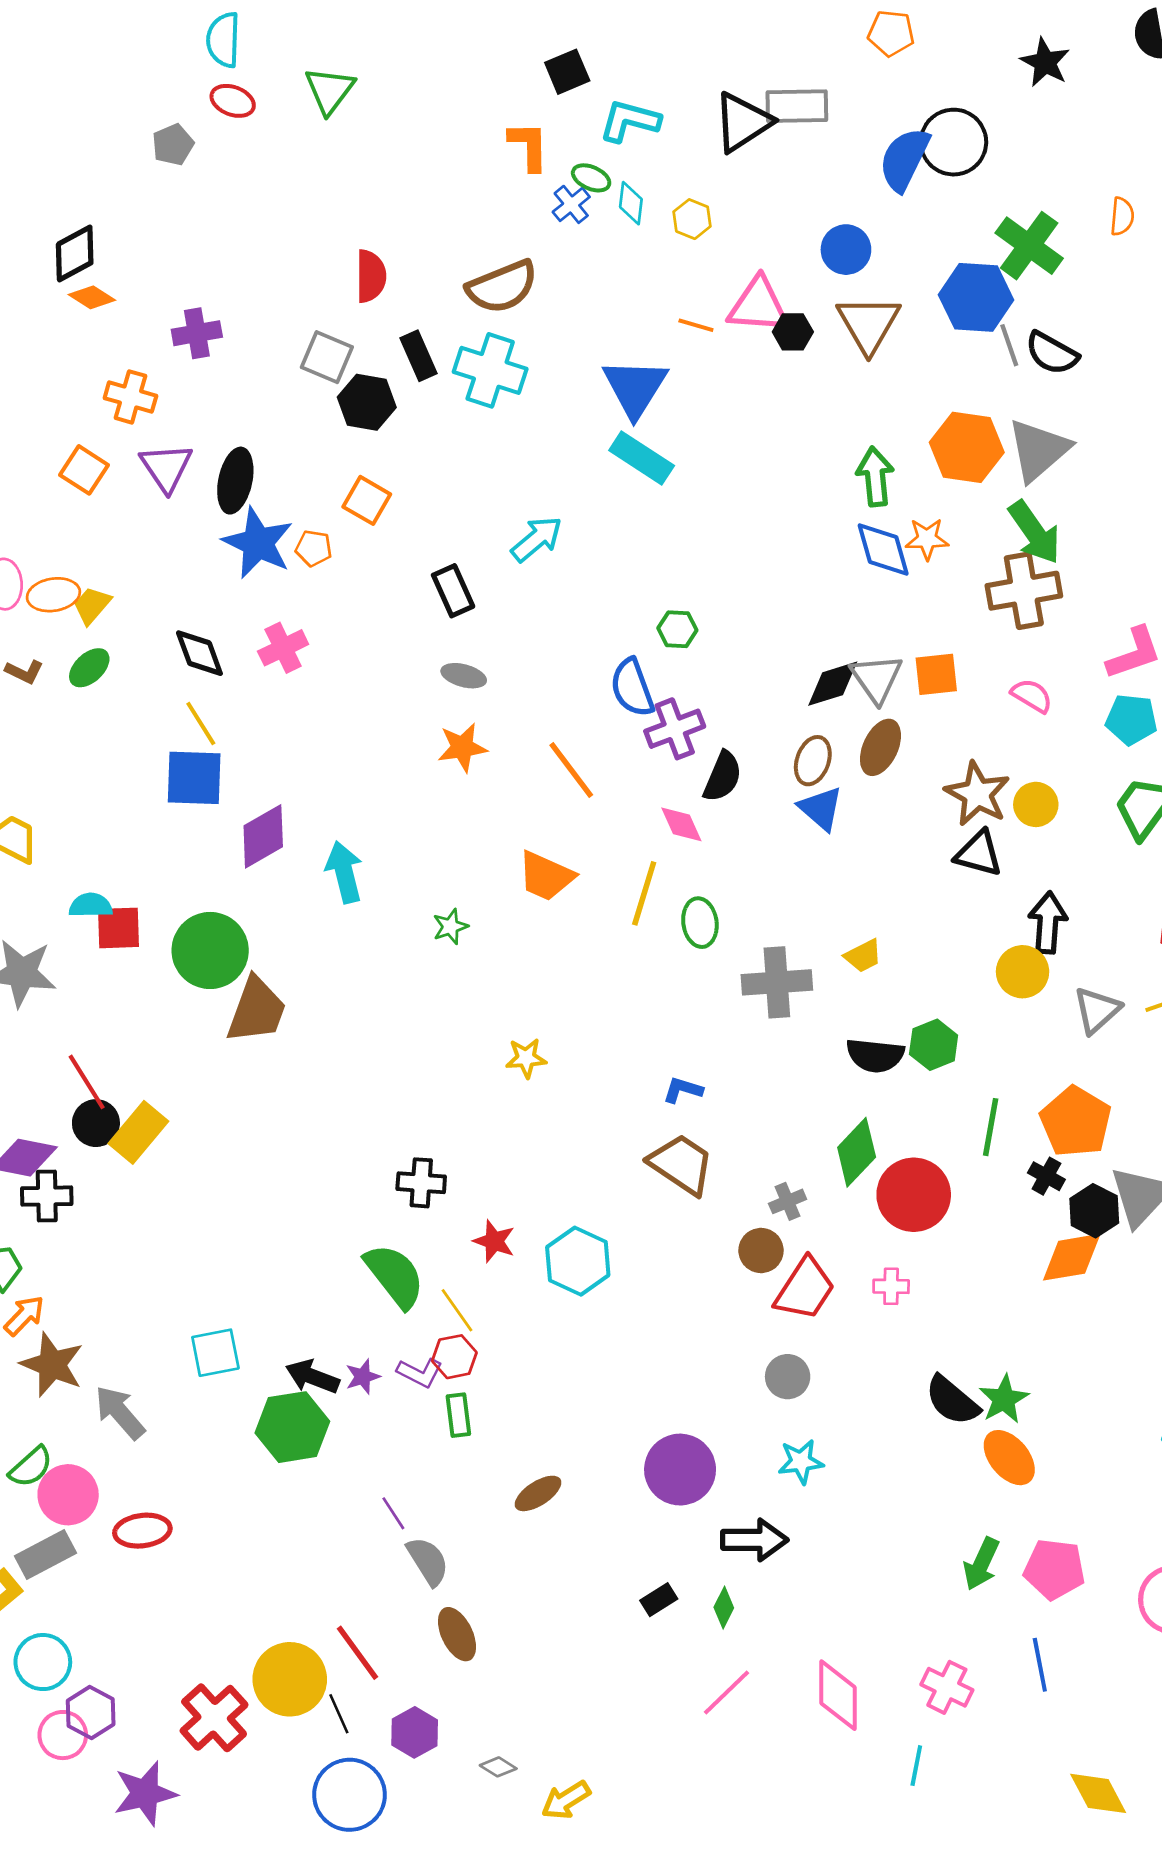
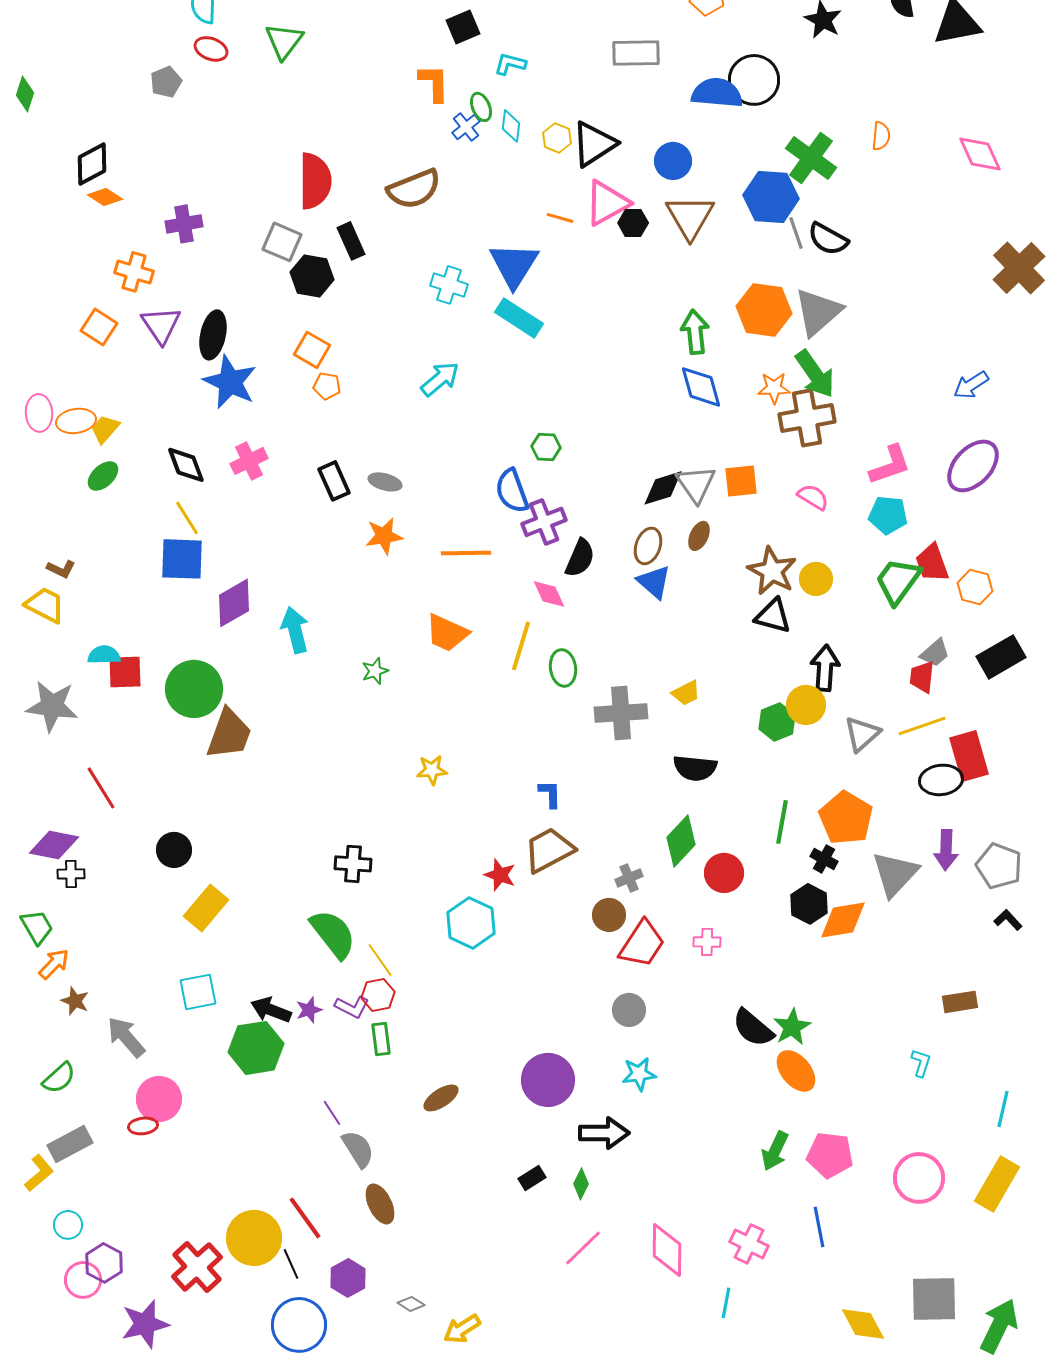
cyan L-shape: (630, 121) -> (510, 64), size x0.7
black triangle: (742, 122) -> (594, 144), moved
blue semicircle: (904, 159) -> (717, 93), turned 69
green ellipse: (591, 178) -> (481, 107), turned 44
red semicircle: (371, 276) -> (315, 181), size x1.4
pink triangle: (758, 305) -> (607, 203), turned -33
cyan cross: (490, 370) -> (449, 285), moved, size x0.7
orange star: (927, 539) -> (774, 388), moved
orange pentagon: (314, 548) -> (327, 386), moved
black rectangle: (453, 591) -> (334, 481), moved
brown L-shape: (24, 672) -> (61, 569), moved
brown ellipse: (880, 747) -> (699, 536), size x0.7
orange line: (571, 770) -> (466, 553), turned -54
green hexagon: (934, 1045) -> (777, 722), moved
blue L-shape: (683, 1090) -> (550, 794), turned 72
black circle: (96, 1123) -> (174, 850), moved
yellow rectangle: (138, 1132) -> (206, 908), moved
brown trapezoid: (681, 1164) -> (549, 850), turned -62
red circle: (914, 1195) -> (724, 873), size x0.7
black cross: (47, 1196) -> (71, 874), size x0.7
black hexagon: (1094, 1211) -> (809, 904), moved
red star: (494, 1241) -> (500, 875), moved
brown star: (52, 1365) -> (75, 1001), size x0.6
pink circle: (68, 1495) -> (159, 1099), moved
red ellipse: (142, 1531) -> (143, 1126), size x0.7
cyan circle: (43, 1662) -> (68, 1225), size x0.7

